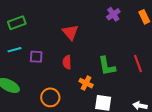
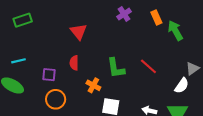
cyan line: (14, 50) -> (19, 61), moved
purple square: (36, 57) -> (49, 75), moved
red line: (138, 64) -> (148, 66), turned -30

